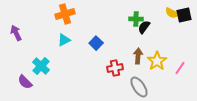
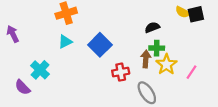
green cross: (136, 19) -> (157, 48), moved
black semicircle: (144, 27) -> (152, 27), turned 32
blue square: (96, 43) -> (100, 45), size x1.5

